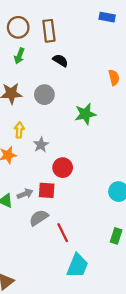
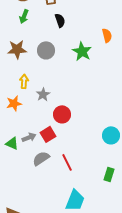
black semicircle: (60, 60) -> (60, 20), turned 40
green star: (85, 114) -> (82, 51), moved, turned -30
red square: (47, 190) -> (48, 134), turned -35
red line: (63, 233) -> (67, 162), moved

